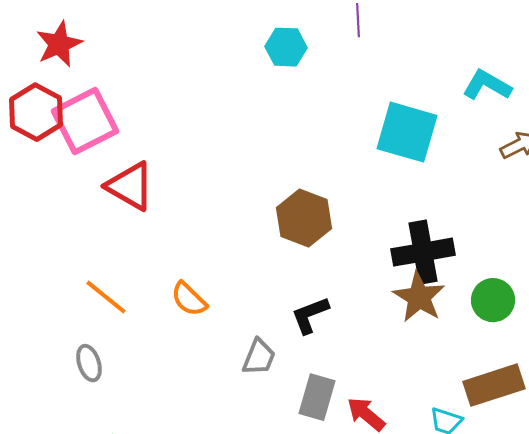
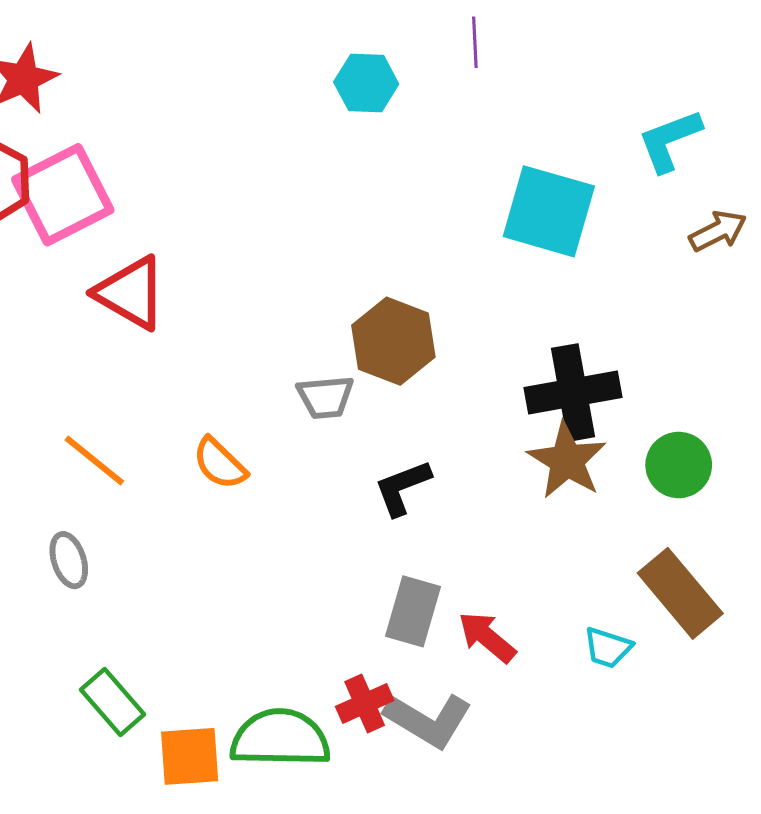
cyan L-shape: (487, 85) -> (670, 140), turned -51
gray trapezoid: (259, 357) -> (325, 397), moved, turned 63
brown rectangle: (494, 385) -> (680, 593), turned 68

